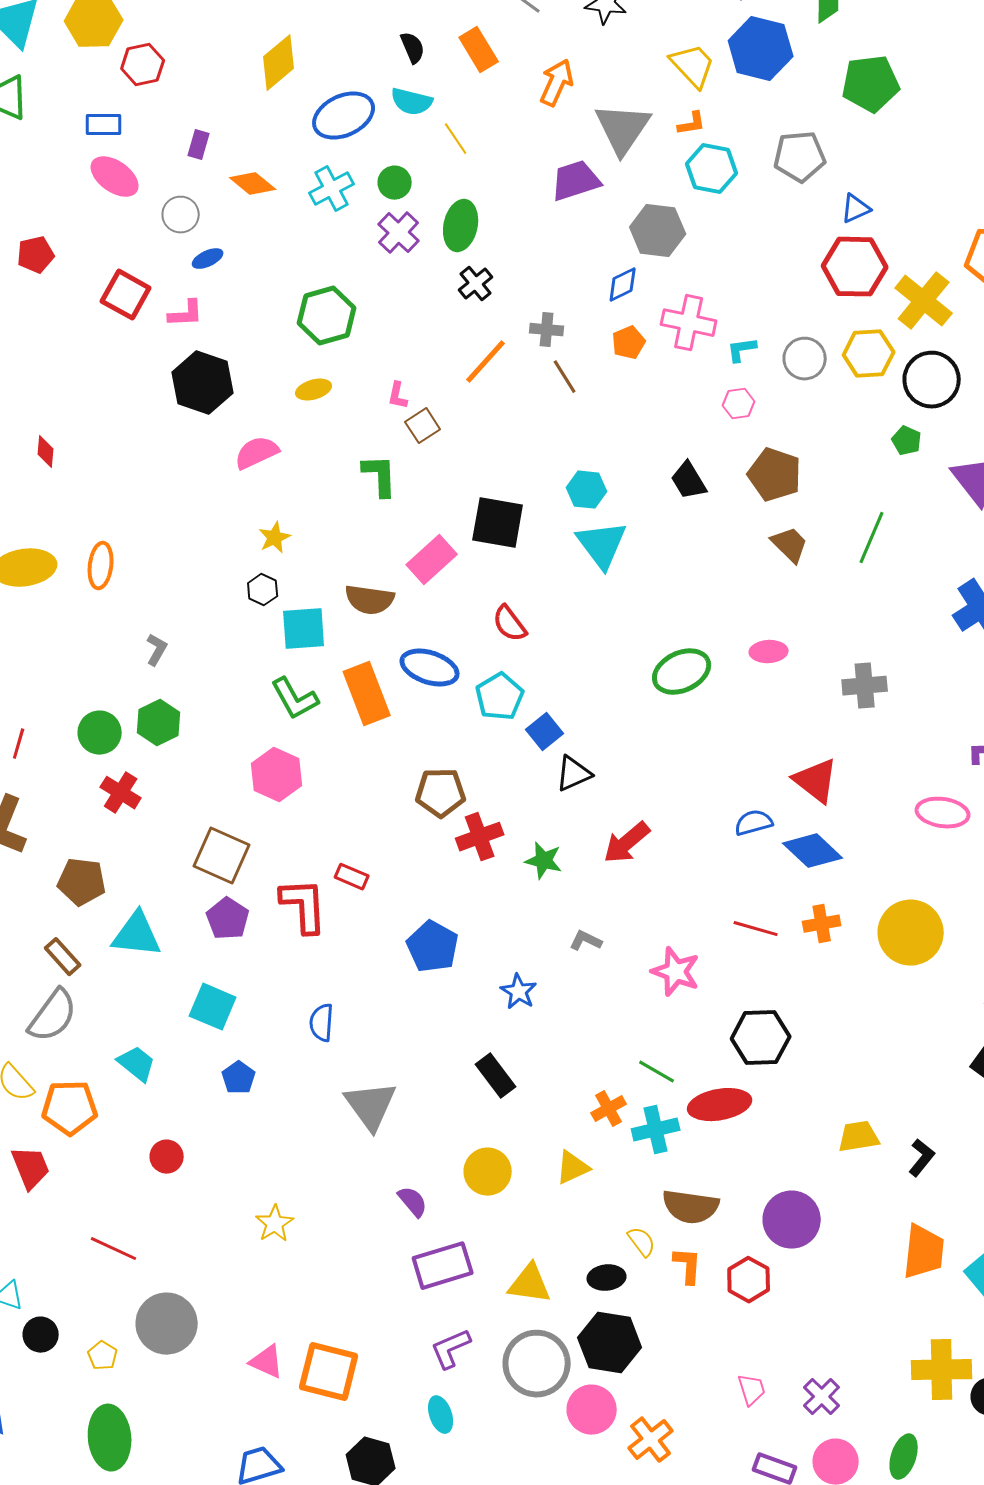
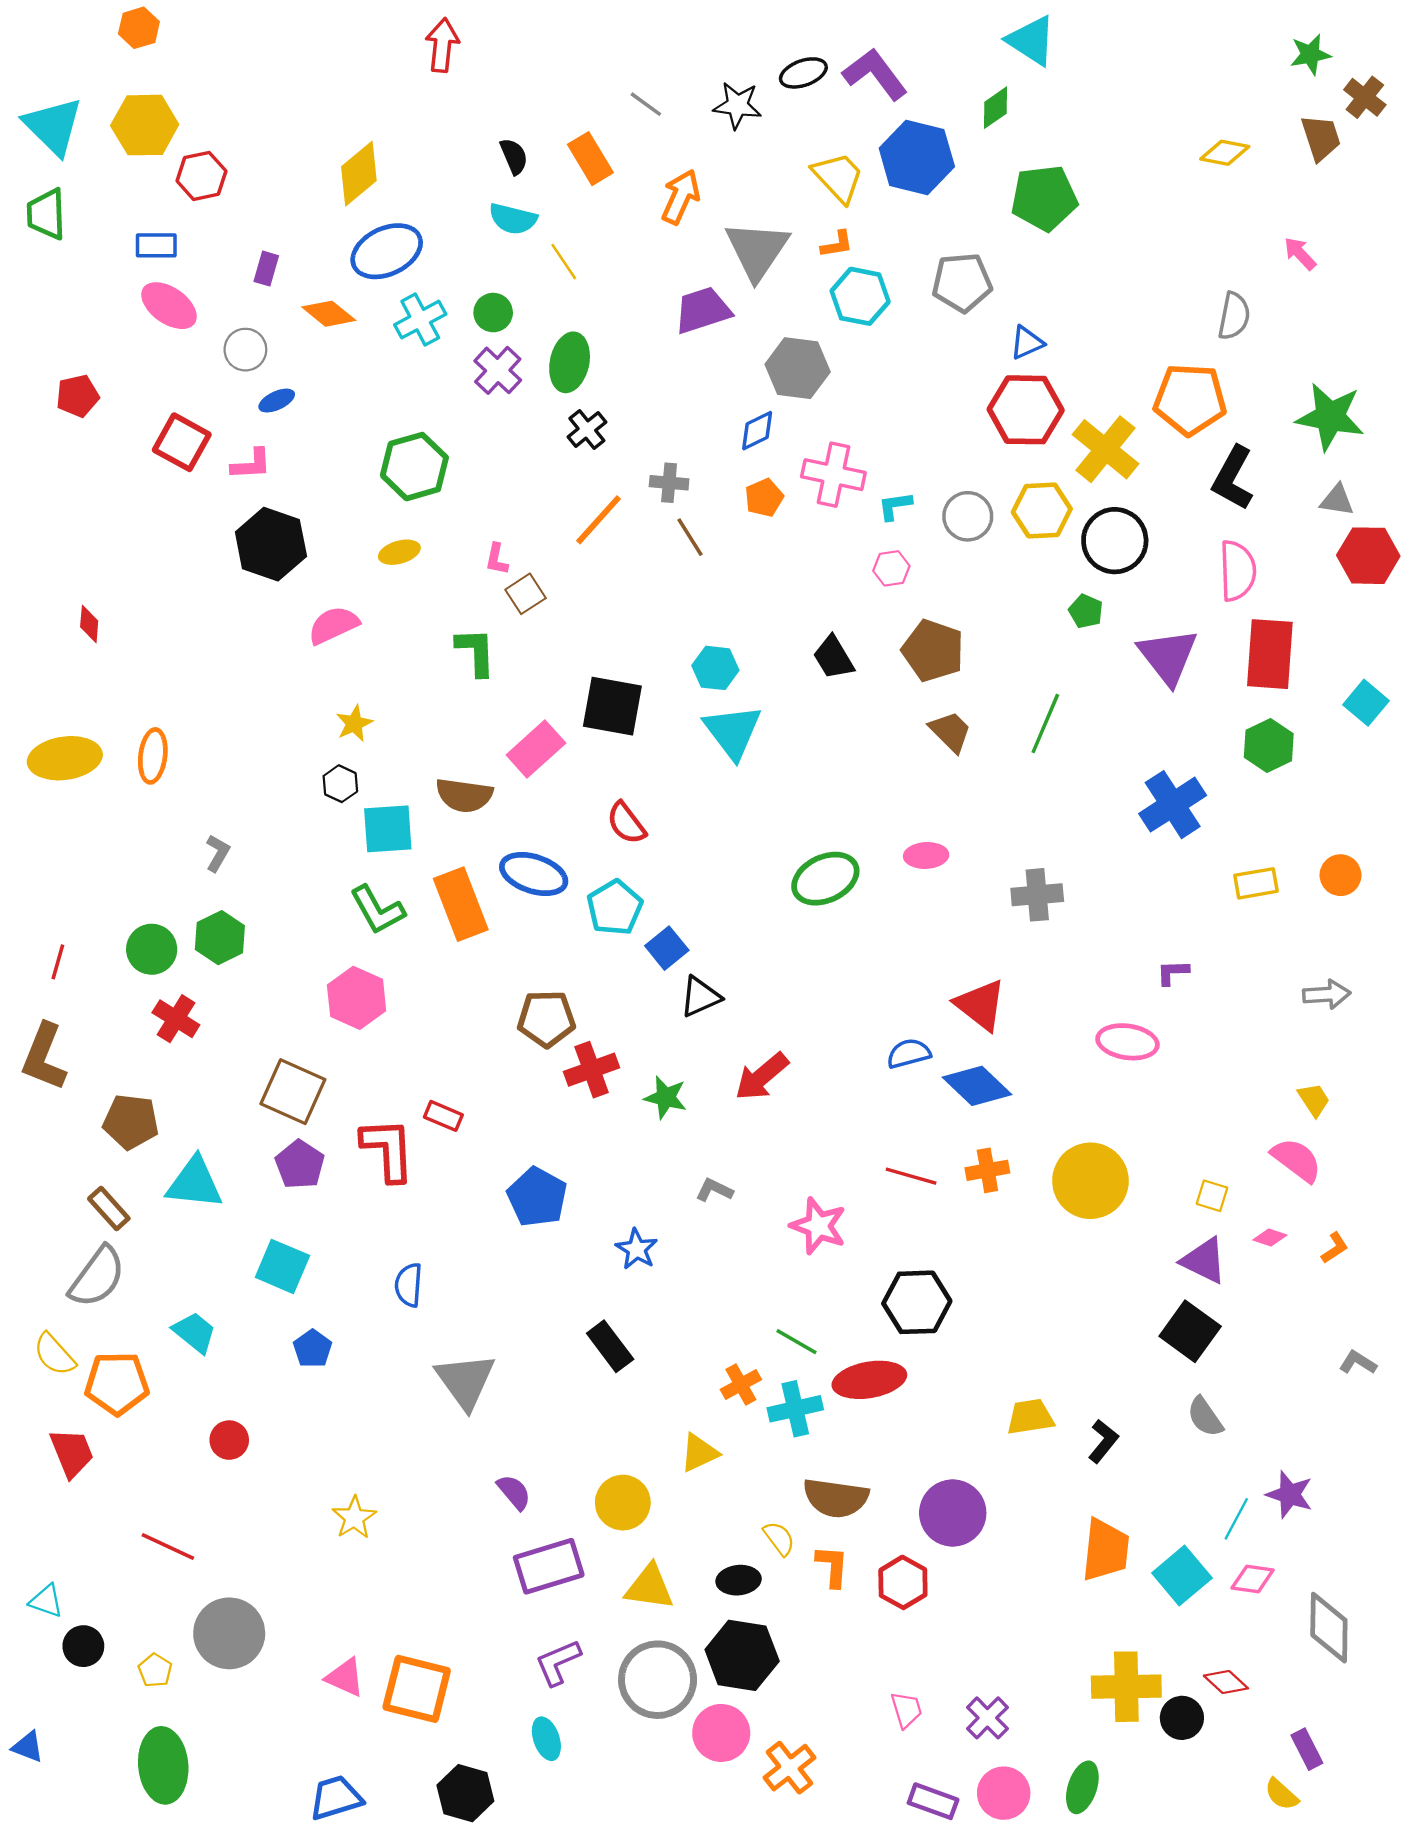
blue ellipse: (344, 116) -> (387, 251), moved
yellow circle: (488, 1172) -> (623, 1503), moved

